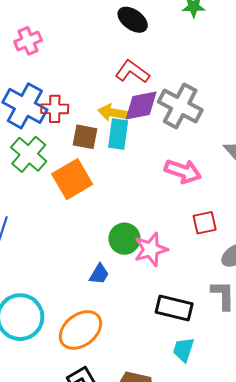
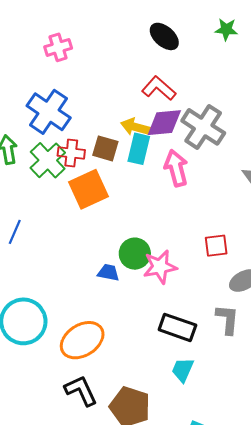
red cross: (55, 109) -> (71, 153), moved
pink arrow: (183, 171) -> (176, 168), moved, turned -129
blue trapezoid: (99, 274) -> (108, 273), moved, turned -115

